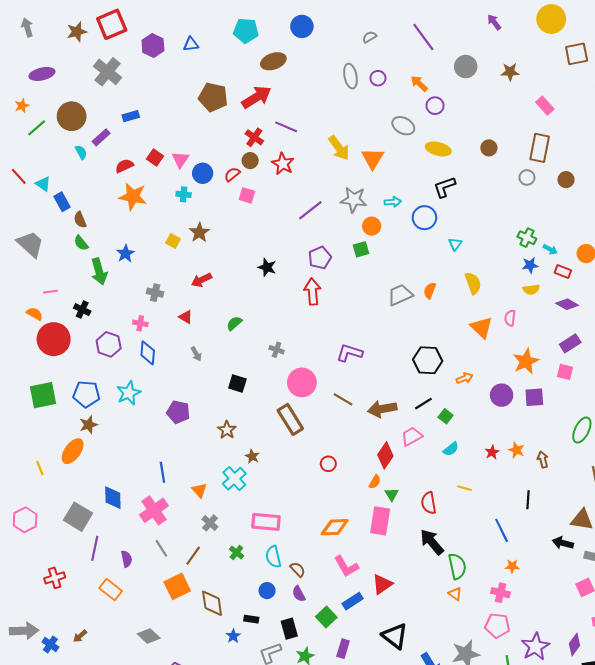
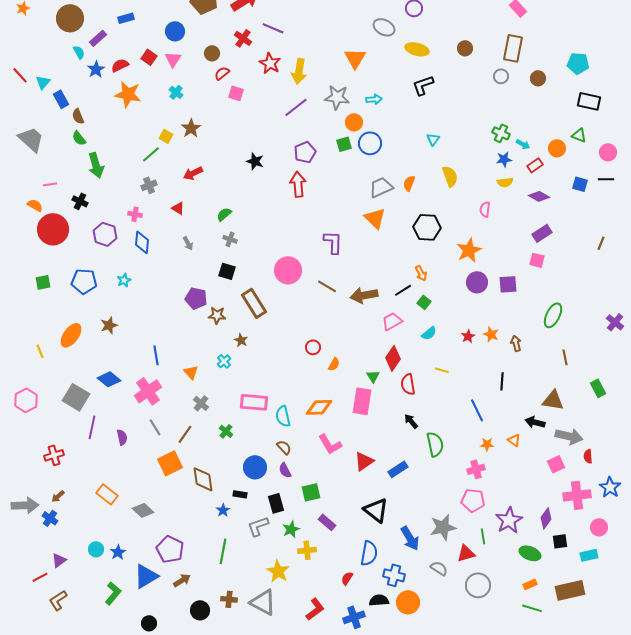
green line: (37, 128) -> (151, 154), moved
yellow arrow: (339, 148) -> (299, 71), moved, turned 45
brown circle: (250, 161) -> (212, 53), moved
blue circle: (203, 173) -> (175, 31), moved
cyan triangle: (43, 184) -> (43, 82), turned 35
cyan cross: (184, 194) -> (176, 92), turned 32
blue circle: (424, 218) -> (370, 143), moved
blue star: (125, 254) -> (96, 69), moved
red rectangle: (563, 272) -> (535, 165), turned -56
gray cross: (155, 293) -> (149, 185), turned -35
orange triangle: (482, 328) -> (375, 218), moved
gray cross: (277, 350) -> (230, 239), moved
purple L-shape: (349, 353) -> (333, 242), turned 75
black hexagon: (428, 360) -> (427, 227), moved
orange star: (526, 361) -> (469, 250), moved
orange arrow: (465, 378) -> (421, 273), moved, turned 84
cyan star: (129, 393) -> (124, 280), size x0.6
green square: (43, 395) -> (43, 282), size x0.6
purple pentagon: (178, 412) -> (196, 298), moved
brown rectangle: (290, 419) -> (254, 303), moved
brown star: (88, 425) -> (109, 325), moved
brown star: (227, 430) -> (217, 315), turned -30
red diamond: (385, 455) -> (393, 358), moved
cyan cross: (234, 479) -> (224, 361), size x0.6
orange semicircle: (375, 482) -> (334, 364), moved
blue diamond: (113, 498) -> (109, 379), turned -50
black arrow: (432, 542) -> (411, 421), size x0.6
cyan semicircle: (273, 557) -> (283, 416), moved
orange rectangle: (111, 590) -> (107, 494), moved
blue circle: (267, 591) -> (255, 467), size x1.5
pink cross: (501, 593) -> (476, 469), turned -30
orange triangle: (455, 594) -> (514, 440), moved
blue rectangle: (353, 601) -> (398, 469), moved
green square: (326, 617) -> (311, 492), turned 30
brown arrow: (80, 636) -> (58, 496), moved
purple rectangle: (343, 649) -> (327, 522), turned -66

